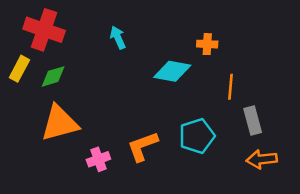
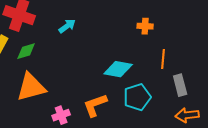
cyan arrow: (118, 38) -> (67, 26), moved, turned 78
cyan diamond: (172, 71) -> (118, 69), moved

